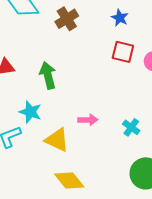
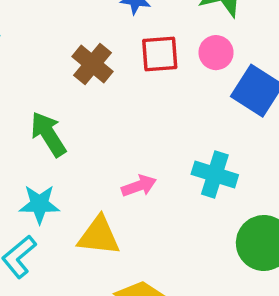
brown cross: (67, 19) -> (92, 64), moved
cyan cross: (131, 127) -> (215, 174), size x1.4

